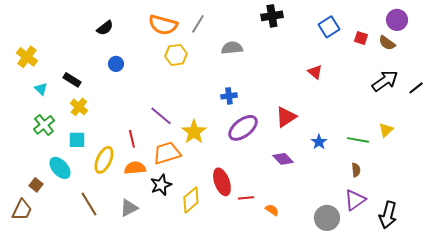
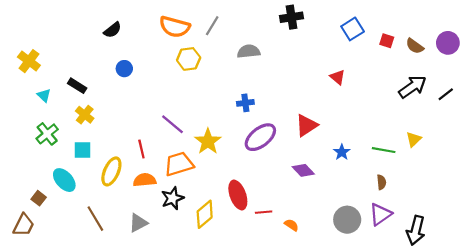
purple circle: (397, 20) -> (448, 43), moved
gray circle: (327, 218) -> (347, 220), moved

